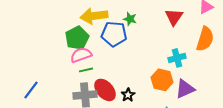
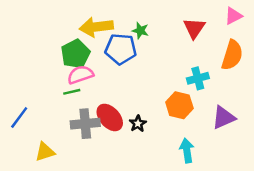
green line: (86, 70) -> (72, 92), moved
purple triangle: (185, 89) -> (224, 117), moved

